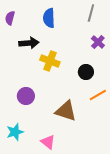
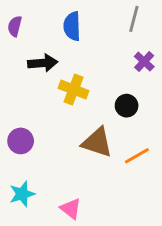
orange line: (98, 95) -> (137, 156), moved
purple circle: (26, 96) -> (21, 141), moved
brown triangle: (66, 111) -> (97, 142), moved

